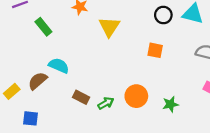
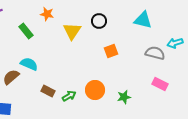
black circle: (163, 15) -> (99, 21), moved
green rectangle: (43, 27) -> (26, 31), moved
orange square: (155, 50) -> (111, 51), turned -32

